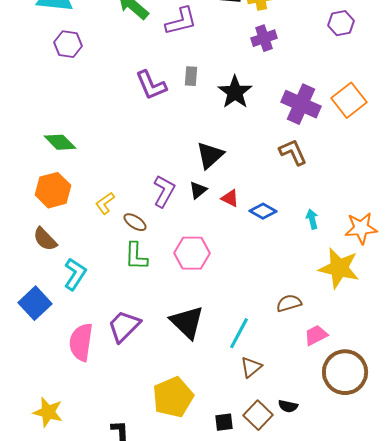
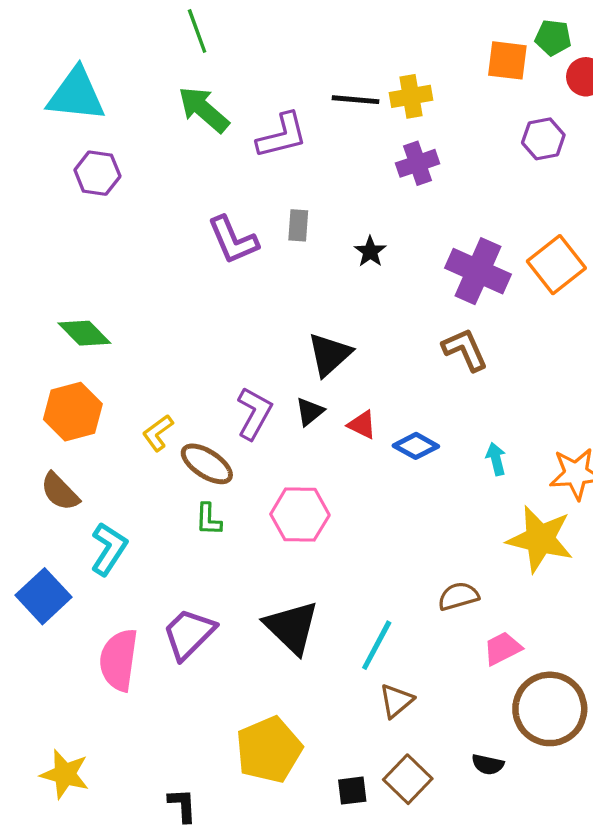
black star: (235, 92) -> (370, 252), size x0.6
brown ellipse: (135, 222) -> (207, 464), size x1.4
green L-shape: (136, 256) -> (208, 519), size x0.7
black semicircle: (288, 406) -> (488, 764), moved

